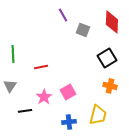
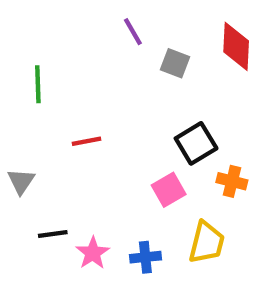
green line: (13, 54) -> (38, 84), moved
black square: (107, 58) -> (196, 143), moved
pink square: (68, 92) -> (169, 190), moved
pink star: (44, 97) -> (93, 253), moved

